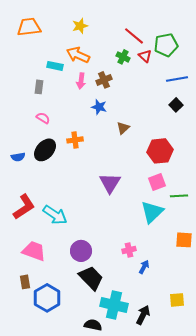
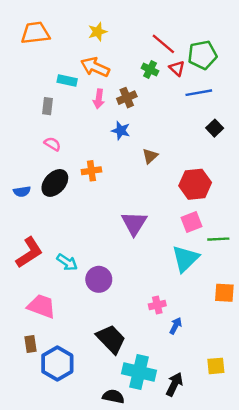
blue line: (177, 79) -> (199, 93), moved
cyan arrow: (55, 215) -> (67, 262), size x0.7
purple circle: (81, 251) -> (99, 279), moved

